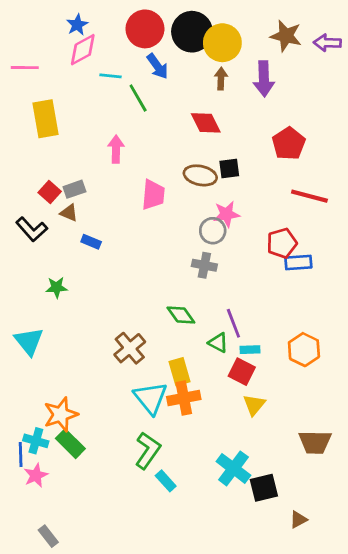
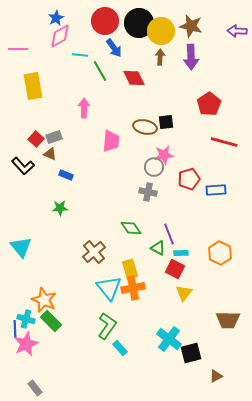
brown star: (286, 36) -> (191, 26), moved
red diamond: (206, 123) -> (134, 78), moved
red pentagon: (282, 243) -> (189, 179), moved
green star: (57, 287) -> (60, 208), moved
orange star: (61, 415) -> (44, 300), turned -30
pink star: (36, 475) -> (26, 344), size x1.4

